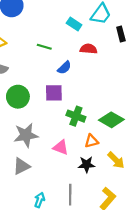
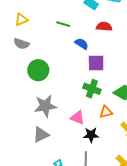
blue semicircle: (64, 68) -> (82, 44), turned -104
purple square: (54, 93) -> (96, 63), moved
black star: (86, 164) -> (91, 135), moved

